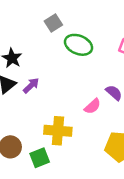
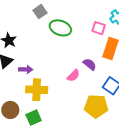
purple arrow: (31, 85) -> (26, 69), moved, turned 48
yellow cross: (58, 131) -> (37, 90), moved

